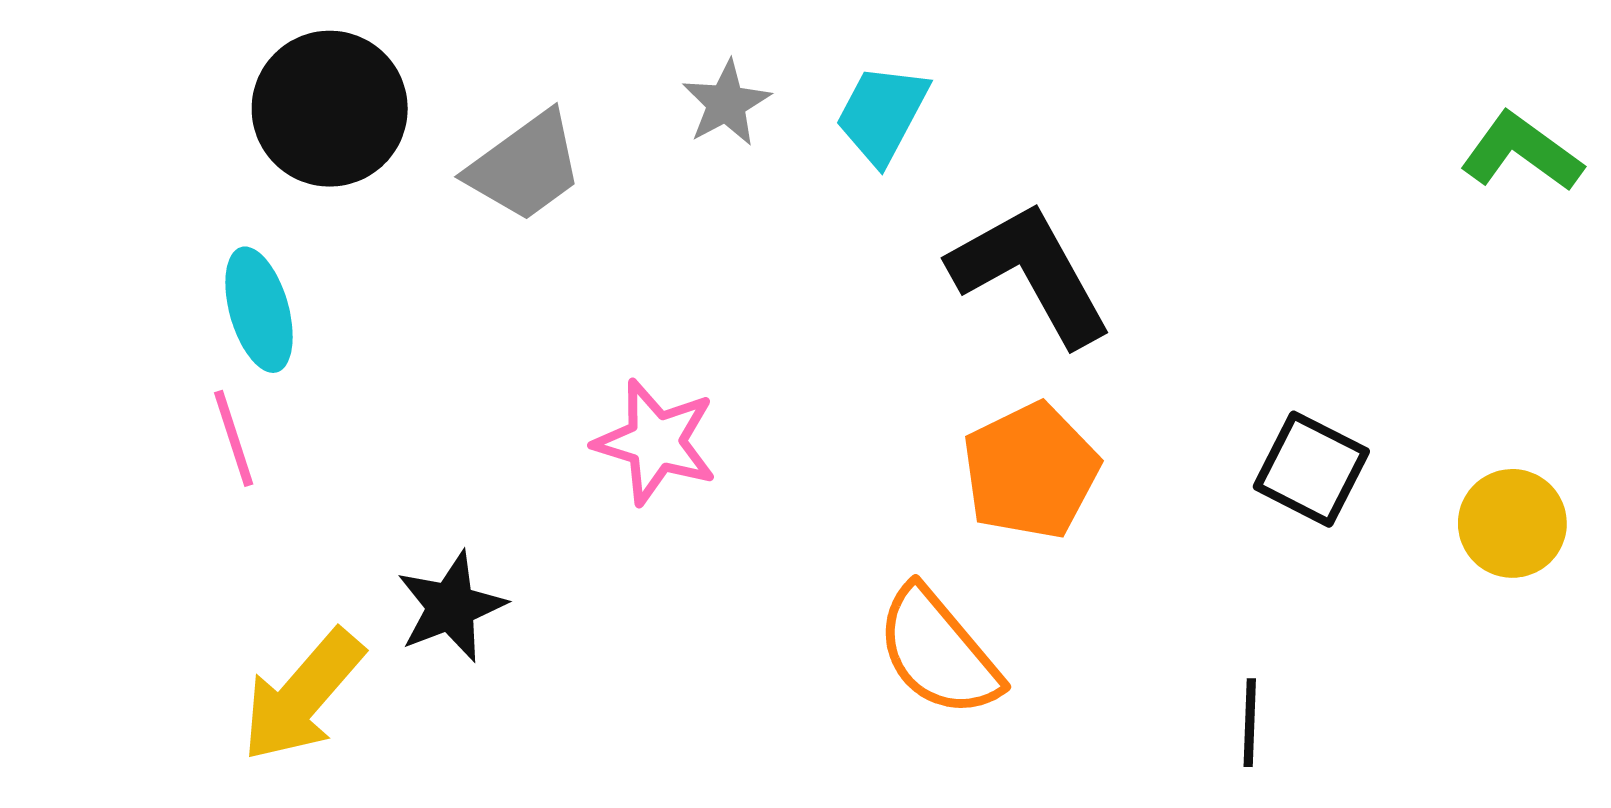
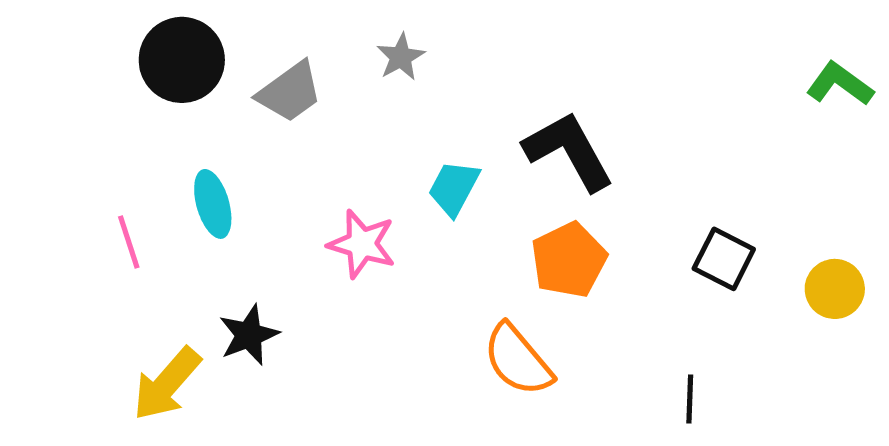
cyan trapezoid: (882, 114) -> (454, 188), moved
cyan ellipse: (259, 310) -> (213, 204), moved

